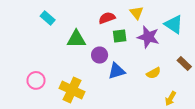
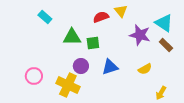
yellow triangle: (137, 13) -> (121, 11), moved
green square: (120, 36) -> (93, 43), moved
purple circle: (100, 55) -> (81, 66), moved
brown rectangle: (184, 64) -> (166, 45), moved

